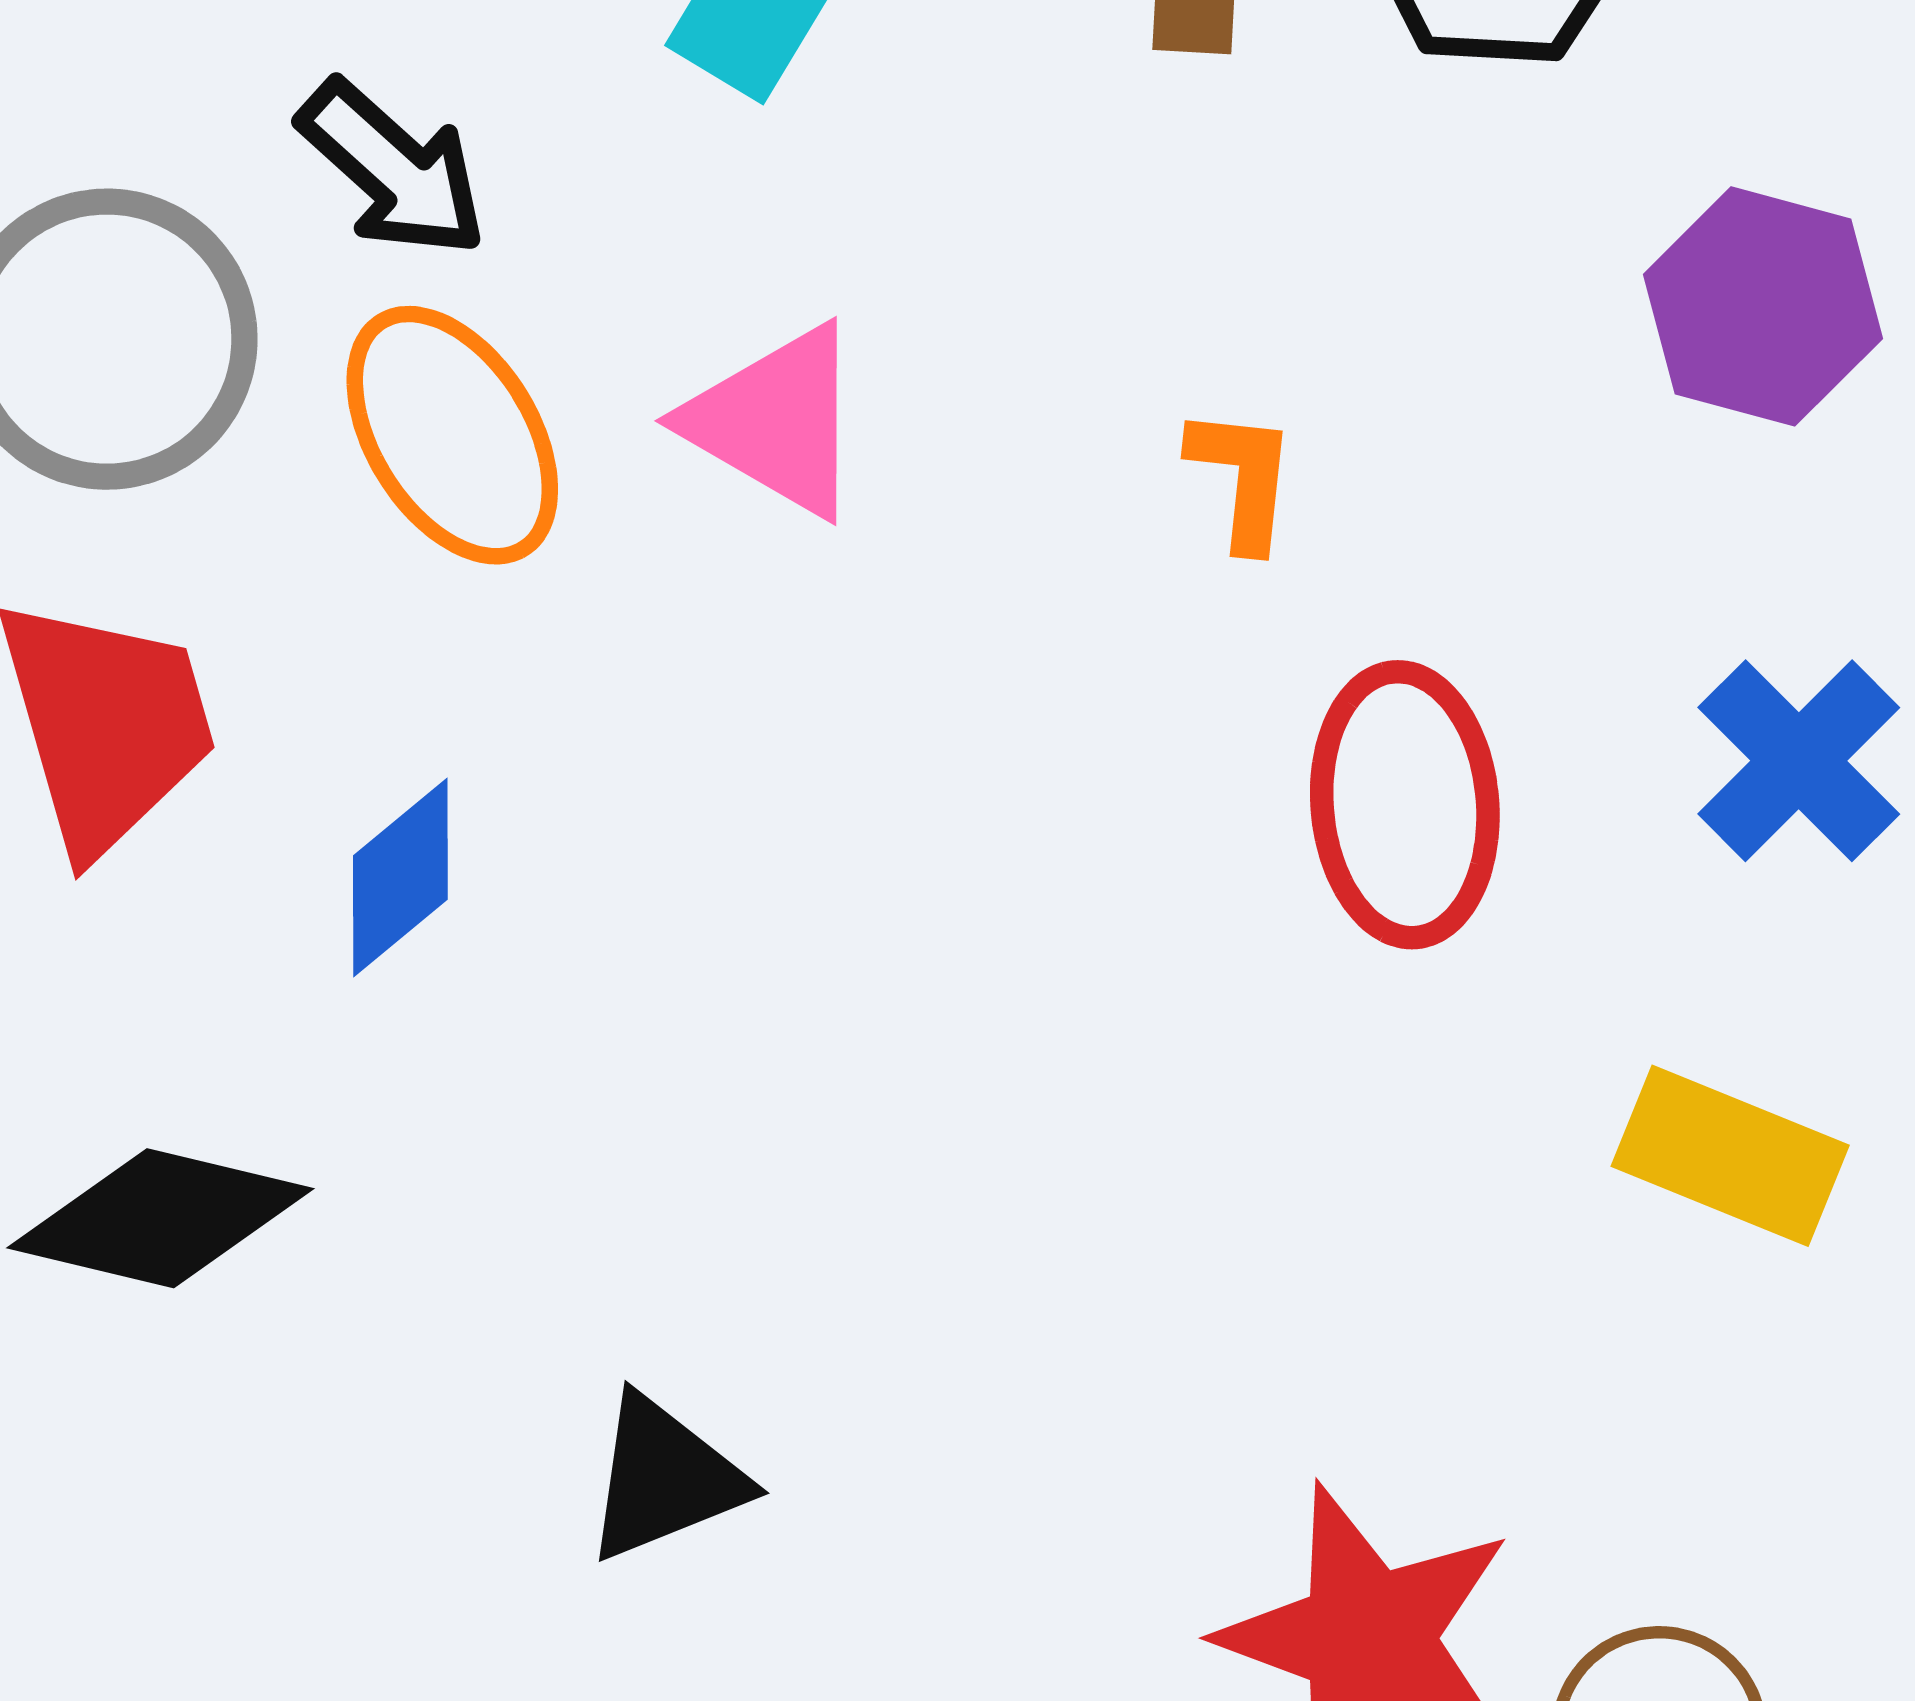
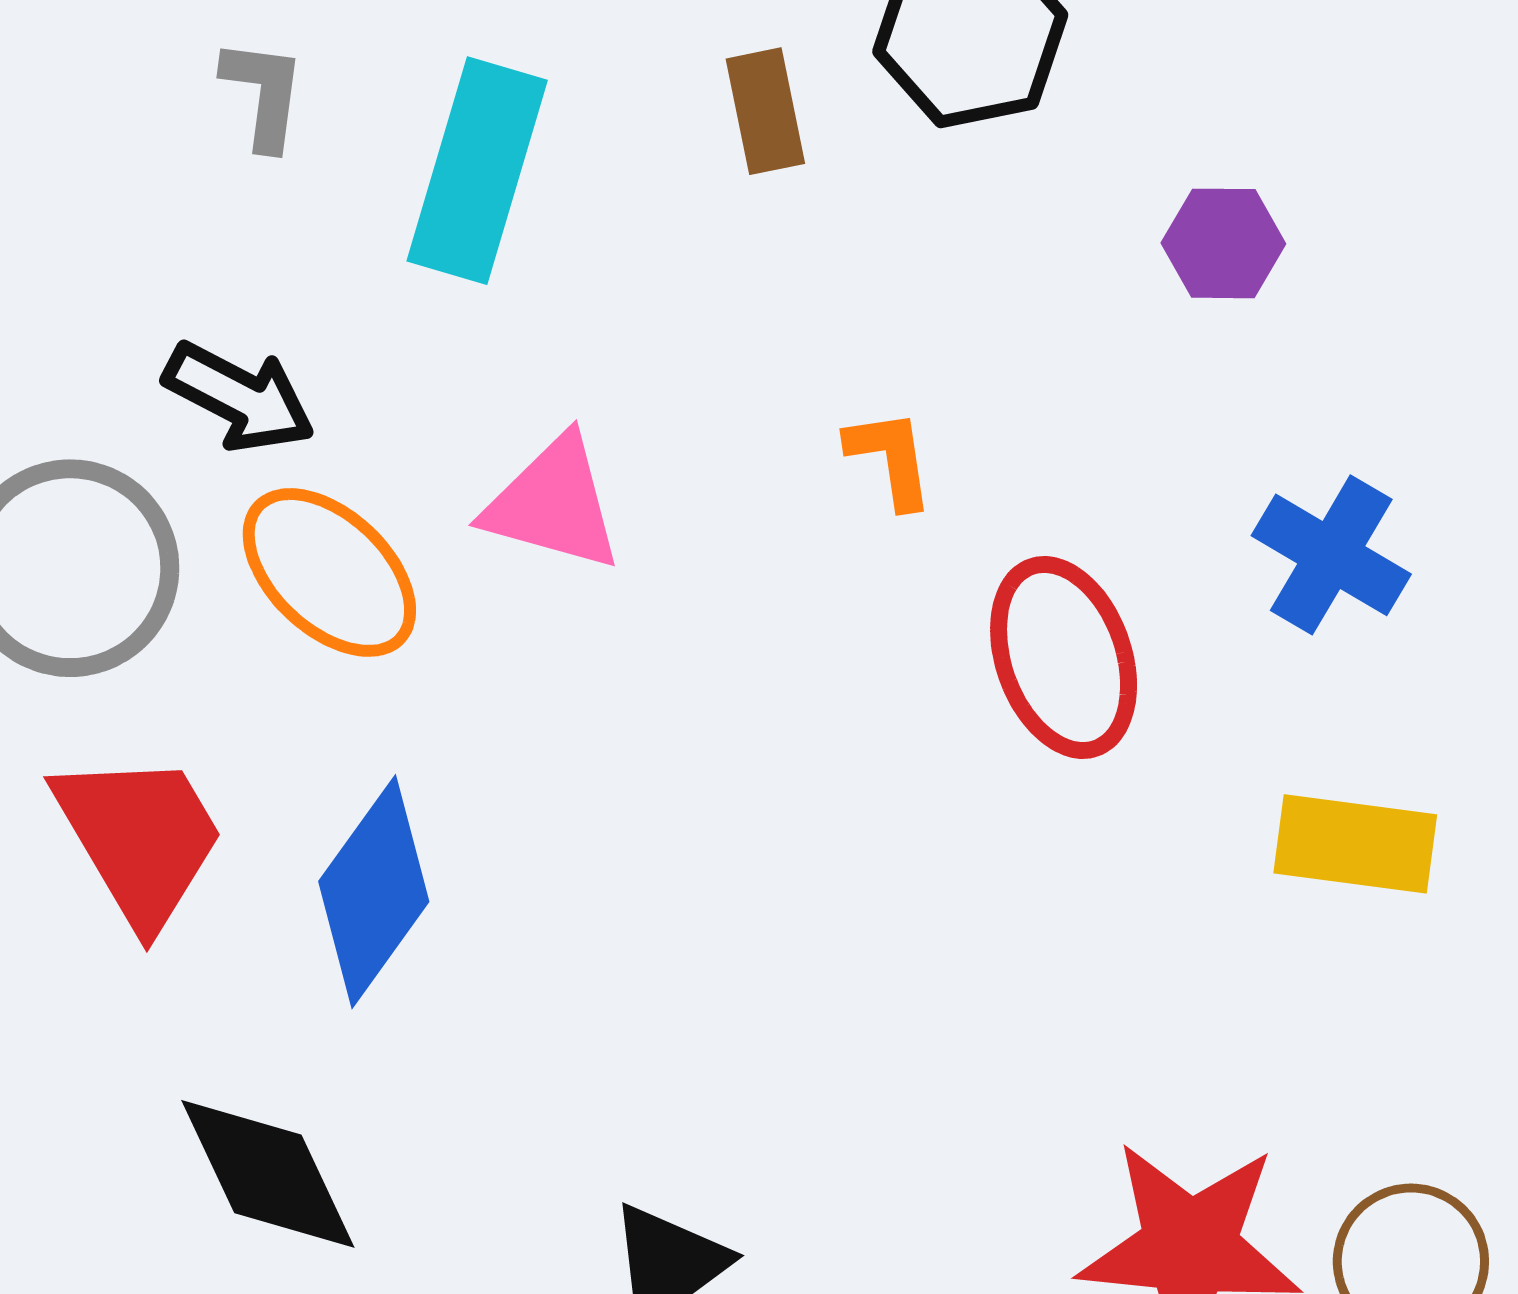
purple hexagon: (1763, 306) -> (1223, 243), size x0.7
blue diamond: (400, 877) -> (374, 892), size x1.5
black diamond: (160, 1218) -> (268, 1174), turned 66

